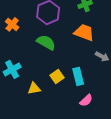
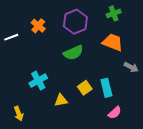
orange cross: (12, 24) -> (38, 26), moved
green semicircle: (46, 42) -> (73, 53), turned 126

